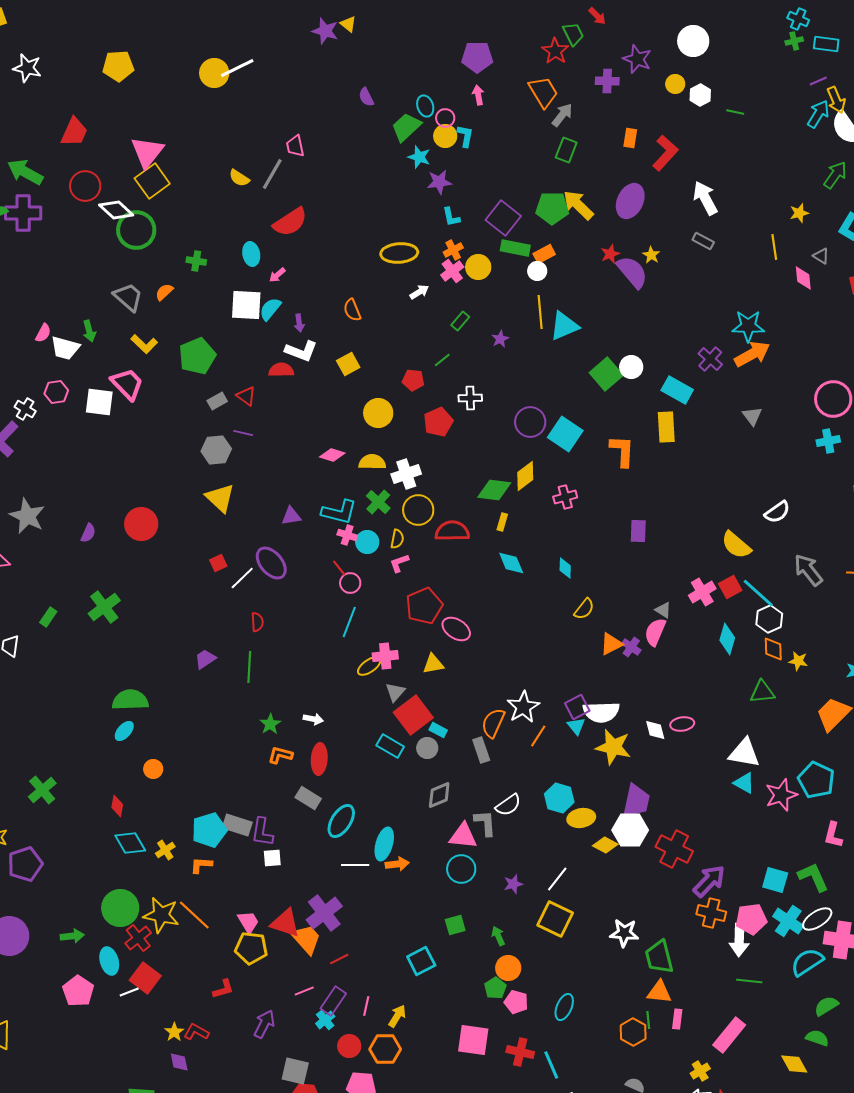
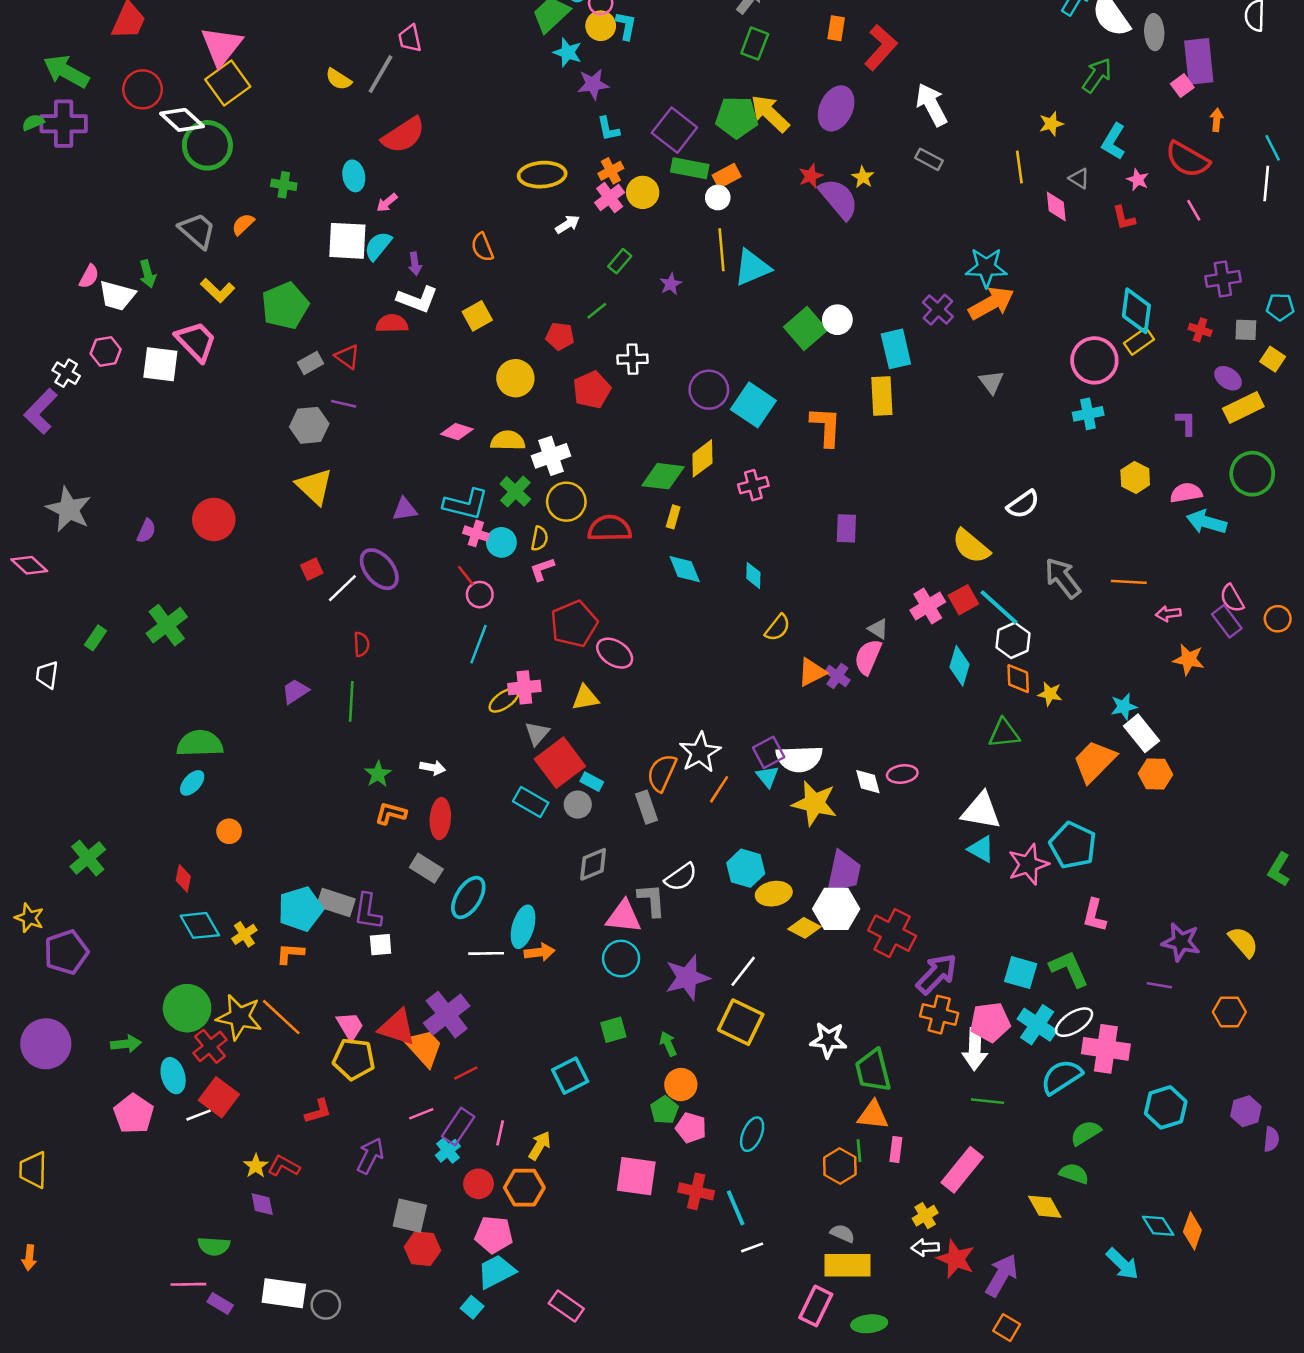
cyan rectangle: (677, 390) -> (896, 349), turned 48
purple star: (513, 884) -> (687, 978), size x1.8

